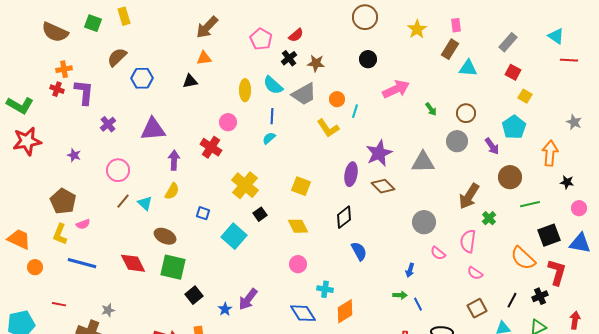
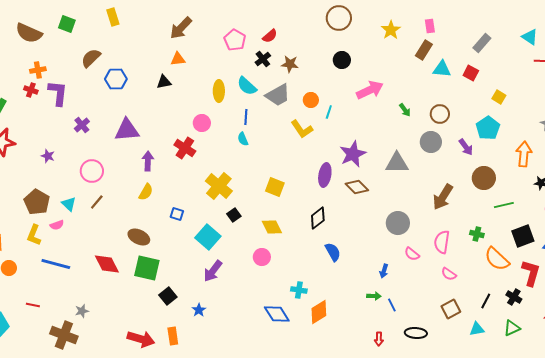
yellow rectangle: (124, 16) -> (113, 17), moved
red square: (513, 72) -> (471, 73), moved
cyan semicircle: (269, 138) -> (243, 139), turned -72
cyan triangle: (145, 203) -> (69, 204), moved
green cross: (489, 218) -> (477, 234), moved, turned -32
pink circle: (298, 264) -> (262, 257), moved
black cross: (540, 296) -> (514, 297), turned -35
purple arrow: (248, 299) -> (213, 271), moved

